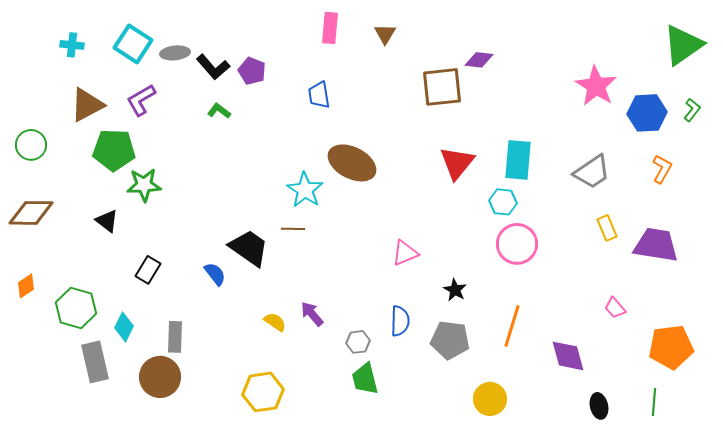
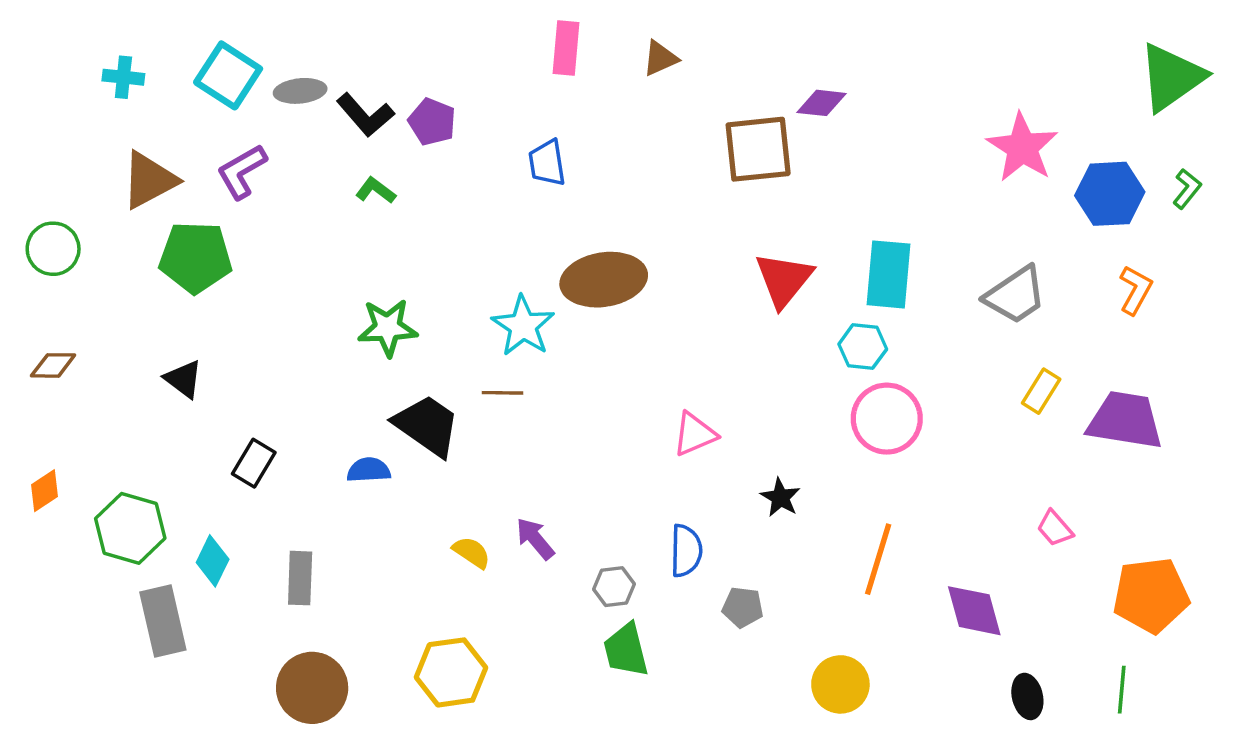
brown triangle: (385, 34) -> (660, 58), turned 35
brown ellipse: (352, 163) -> (604, 280), turned -36
green star: (144, 185) -> (388, 328), moved
brown diamond: (31, 213) -> (53, 365), size x0.6
yellow rectangle: (607, 228) -> (1041, 391), turned 55
blue semicircle: (215, 274) -> (369, 470), turned -55
gray pentagon: (450, 340) -> (743, 607), moved, size x0.6
brown circle: (160, 377) -> (312, 688), moved

